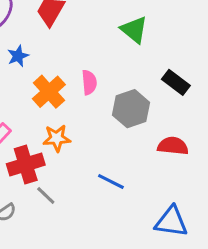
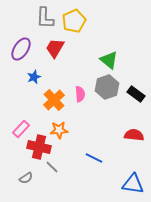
gray hexagon: (131, 109) -> (107, 87), moved
red cross: (26, 164) -> (39, 147), turned 30

